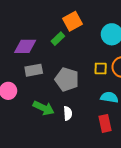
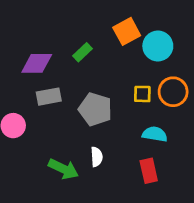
orange square: (72, 21) -> (127, 31), moved
green arrow: (44, 108) -> (63, 169), moved

